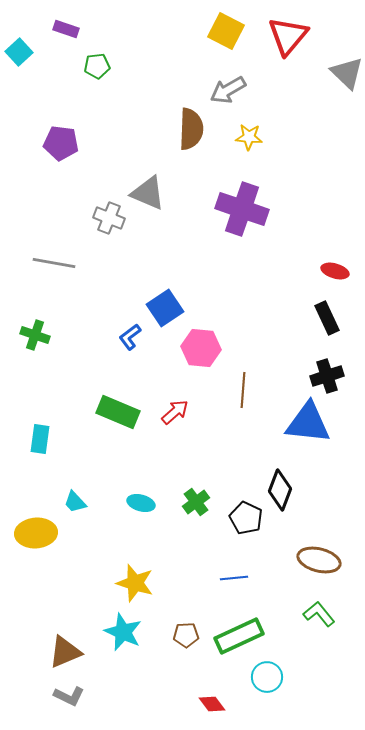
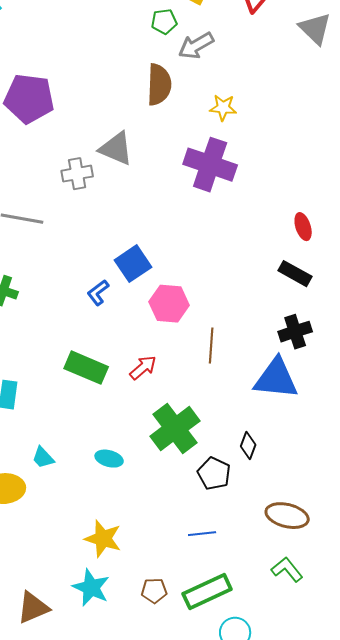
green pentagon: (97, 66) -> (164, 22), moved
yellow star: (249, 137) -> (223, 108), moved
purple pentagon: (61, 143) -> (29, 99), size x1.4
gray cross: (109, 218) -> (77, 174), turned -32
red ellipse: (335, 271) -> (303, 227), turned 56
black rectangle: (327, 318) -> (295, 274), turned -36
black diamond: (280, 490) -> (248, 446), size x0.7
green cross: (196, 502) -> (175, 429), moved, size x1.8

